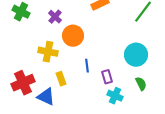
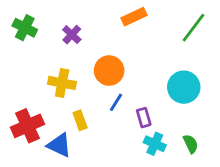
orange circle: (73, 36) -> (109, 71), moved
blue line: (87, 66) -> (116, 102), turned 40
green semicircle: (141, 84) -> (191, 144), moved

